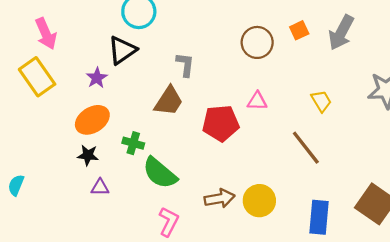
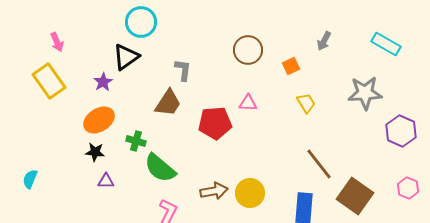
orange square: (299, 30) -> (291, 66), moved
gray arrow: (341, 33) -> (324, 41), size x0.6
pink arrow: (46, 34) -> (57, 42), size x0.7
brown line: (306, 148) -> (319, 164), moved

